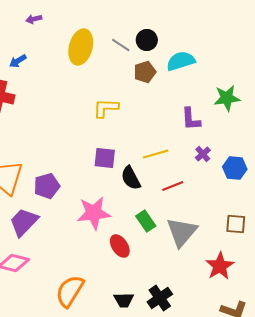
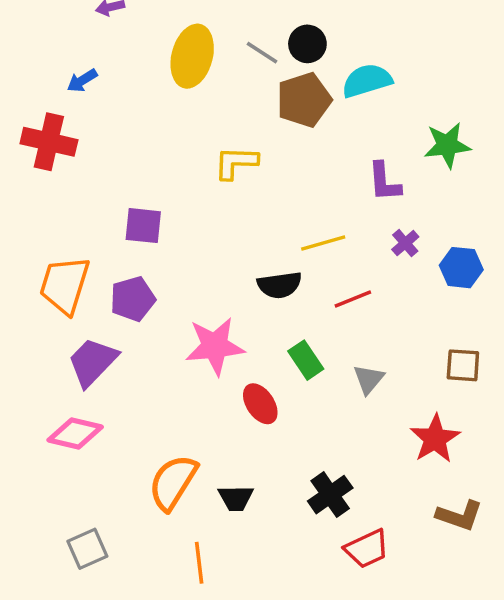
brown pentagon: (145, 72) -> (304, 100), size x1.4
purple square: (105, 158) -> (143, 226), moved
black semicircle: (131, 178) -> (279, 285), turned -70
gray triangle: (182, 232) -> (369, 379), size x0.6
black trapezoid: (124, 300) -> (236, 498), moved

